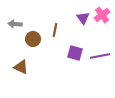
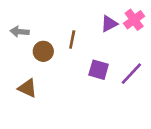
purple triangle: (83, 18) -> (109, 24), turned 40
purple line: (100, 56) -> (131, 74), turned -36

